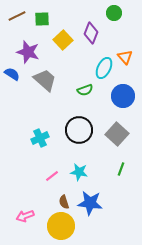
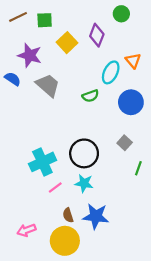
black circle: (79, 130) -> (84, 153), moved
gray square: (117, 134) -> (125, 143), size x0.6
cyan cross: (40, 138) -> (42, 162), moved, size x1.4
green line: (121, 169) -> (138, 168), moved

